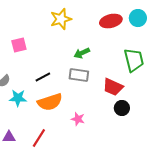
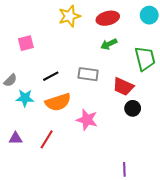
red ellipse: (111, 21) -> (108, 18), moved
green arrow: (82, 53) -> (109, 44), moved
pink star: (78, 119) -> (87, 120), size x1.5

